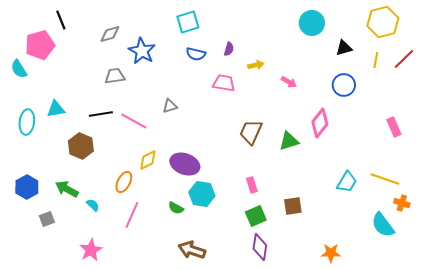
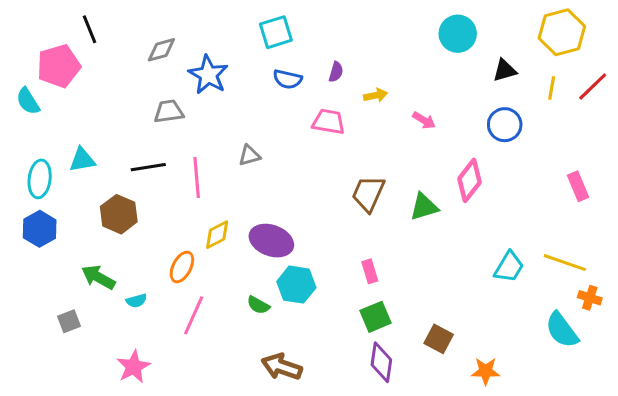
pink line: (134, 121) -> (197, 177), turned 56
blue hexagon: (27, 187) -> (40, 229), moved
cyan semicircle: (93, 205) -> (136, 301), turned 120
brown square: (293, 206) -> (439, 339), moved, turned 36

